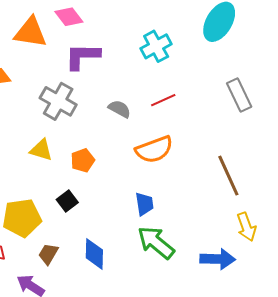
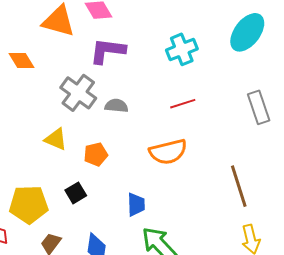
gray semicircle: (120, 109) -> (116, 106), moved, turned -30
blue trapezoid: (144, 204) -> (136, 204), moved

